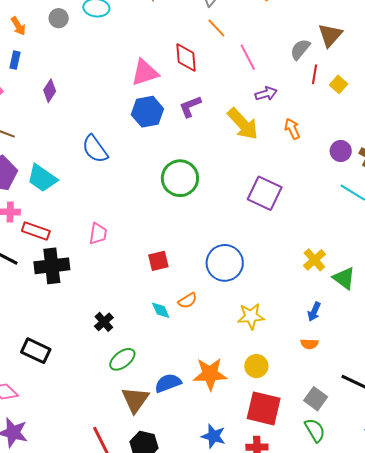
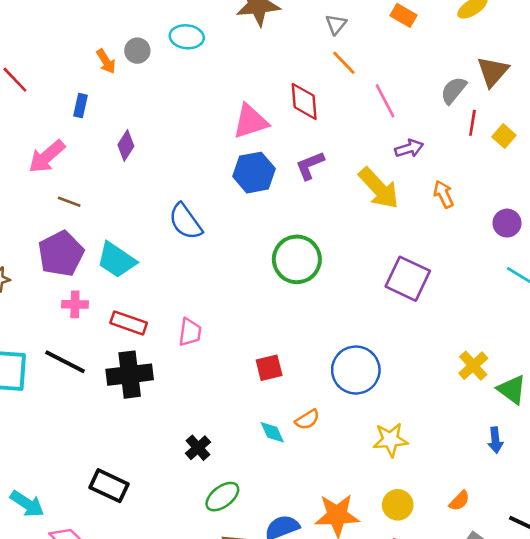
orange arrow: (18, 26) -> (106, 61), moved
red rectangle: (36, 231) -> (129, 323), moved
blue arrow: (314, 312) -> (495, 440), moved, turned -30
orange semicircle: (309, 344) -> (459, 501), moved, turned -48

